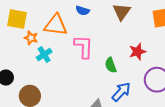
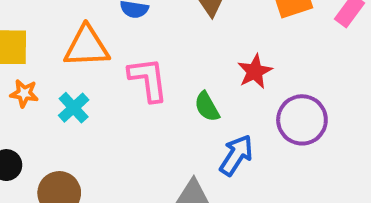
orange star: (31, 38) -> (24, 93), moved

